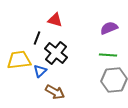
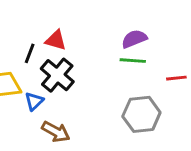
red triangle: (55, 20) -> (56, 40), moved
green line: (108, 55) -> (133, 61), moved

